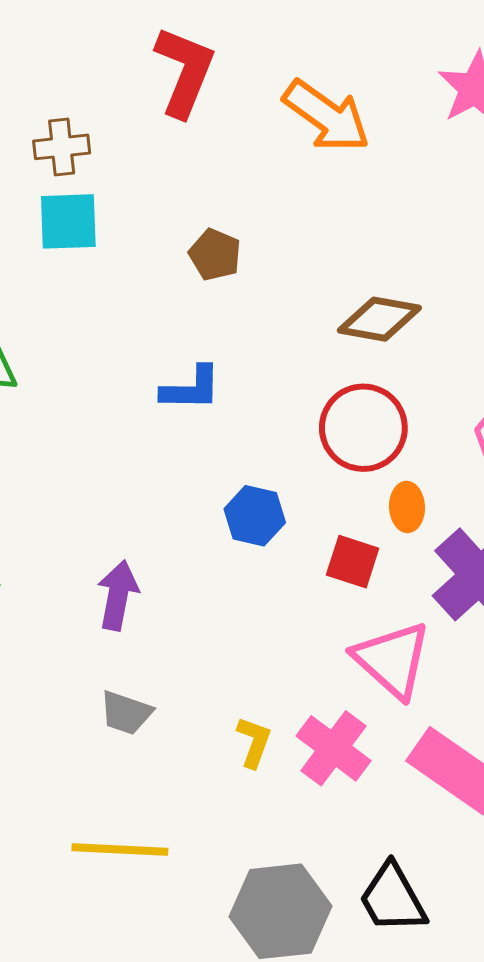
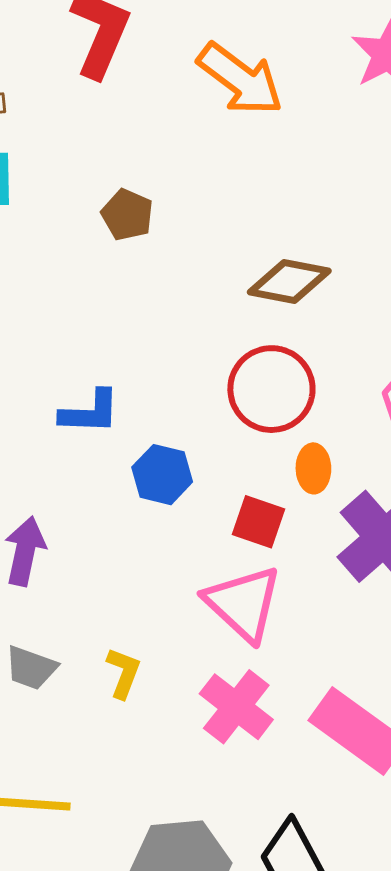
blue L-shape: (191, 389) -> (90, 412), moved
pink triangle: (392, 660) -> (243, 603), moved
yellow L-shape: (254, 742) -> (123, 673), moved

